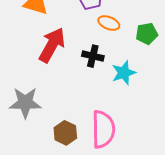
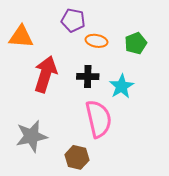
pink semicircle: (103, 129) -> (99, 119), moved

